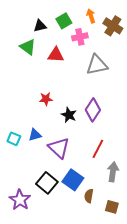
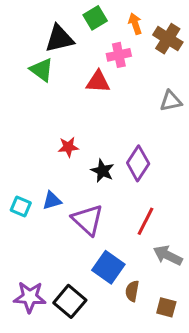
green square: (64, 21) -> (95, 18), moved
black triangle: (40, 26) -> (59, 39), size x1.5
red triangle: (56, 55) -> (98, 82), moved
gray triangle: (97, 65) -> (171, 101), moved, size x0.7
gray arrow: (113, 172) -> (168, 255), turned -72
black square: (47, 183) -> (70, 301), moved
purple star: (20, 200) -> (30, 297), turned -30

